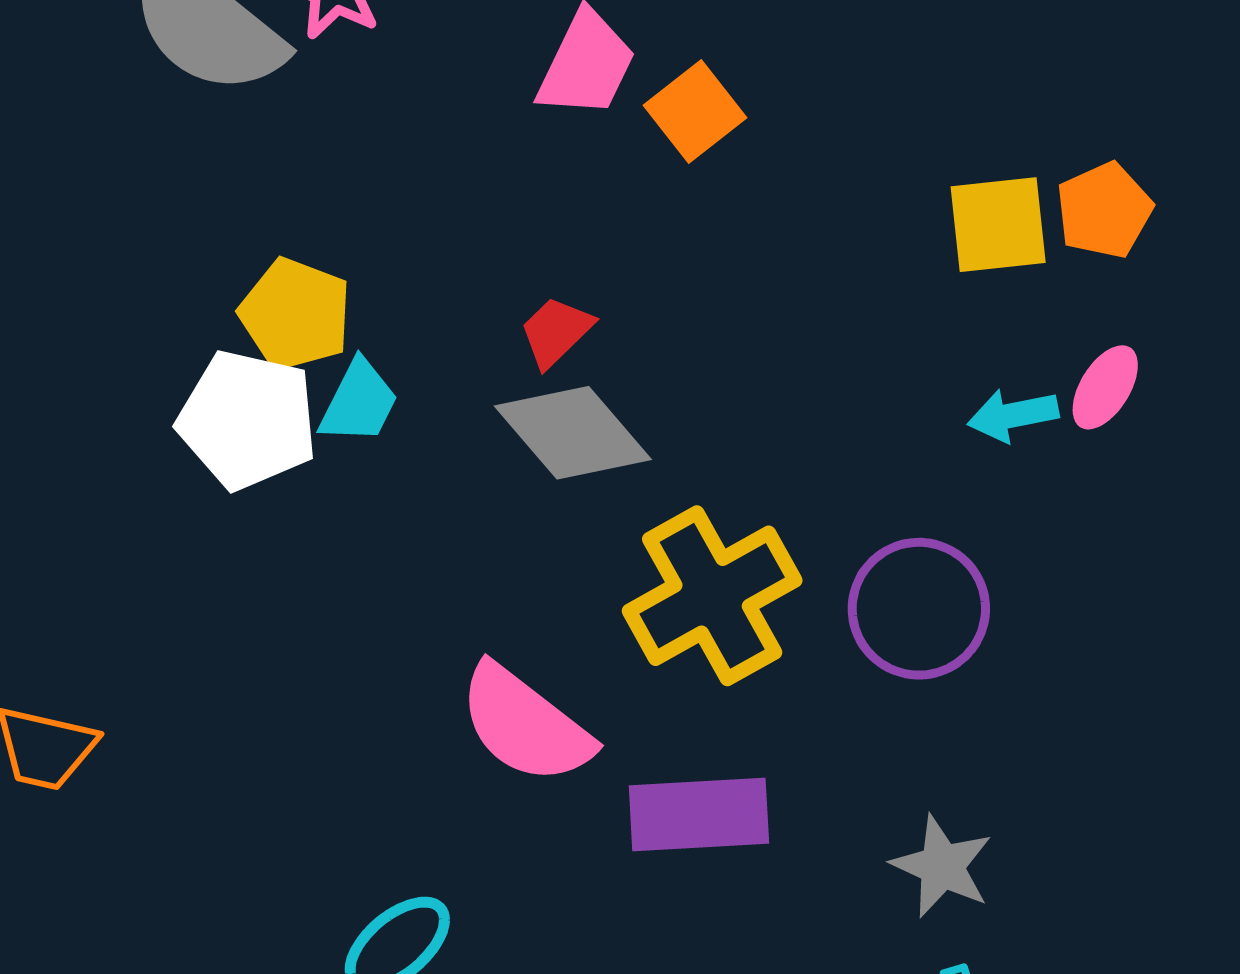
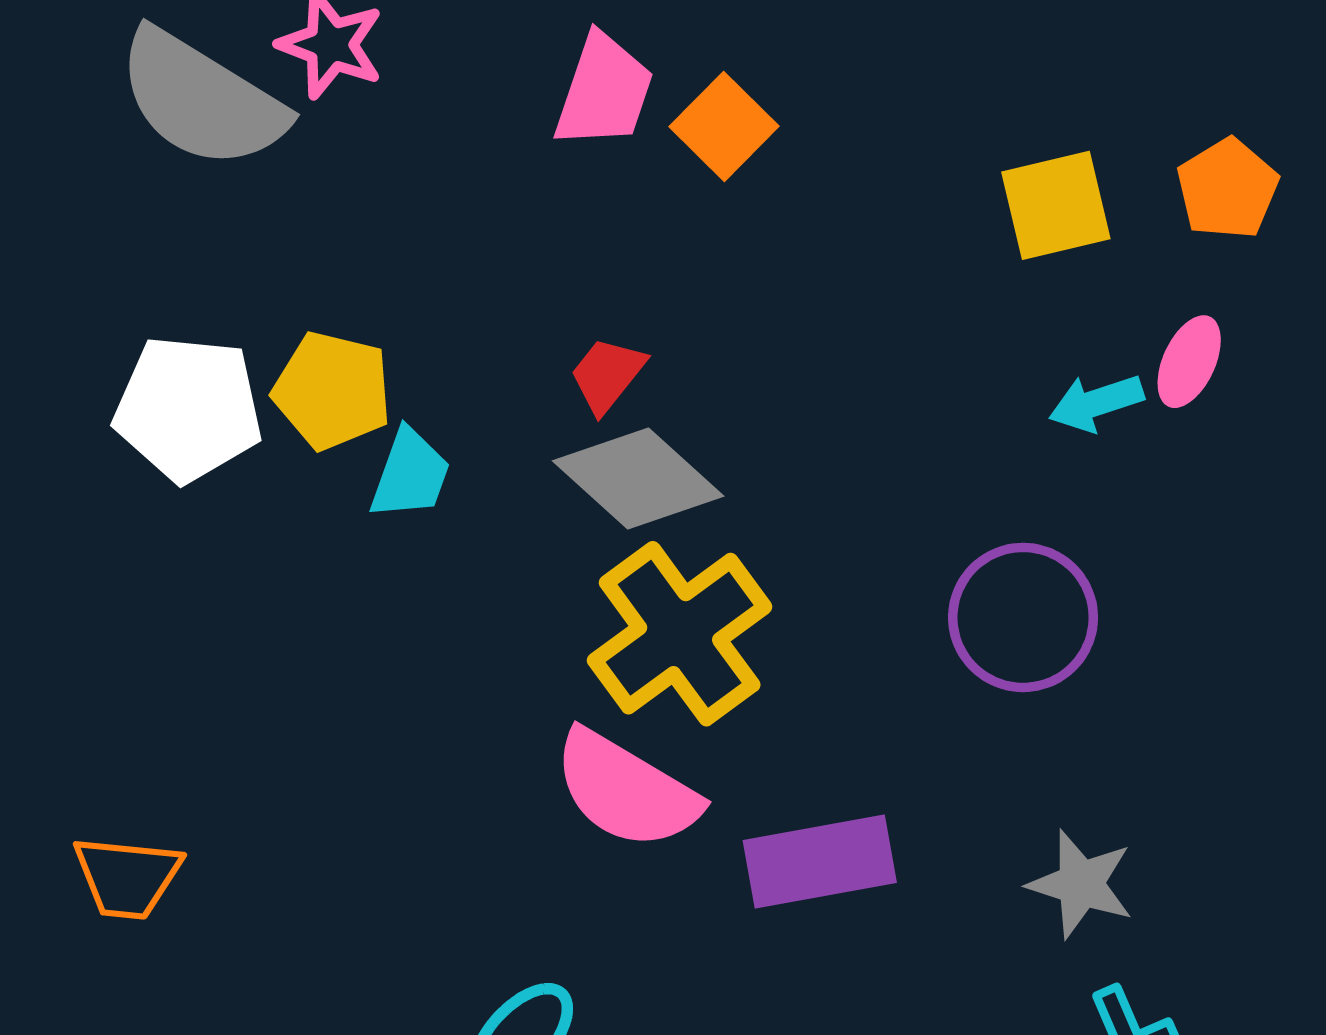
orange pentagon: (1104, 210) -> (1227, 189), moved
white pentagon: (248, 420) -> (188, 409), moved
yellow cross: (712, 596) -> (680, 634), moved

